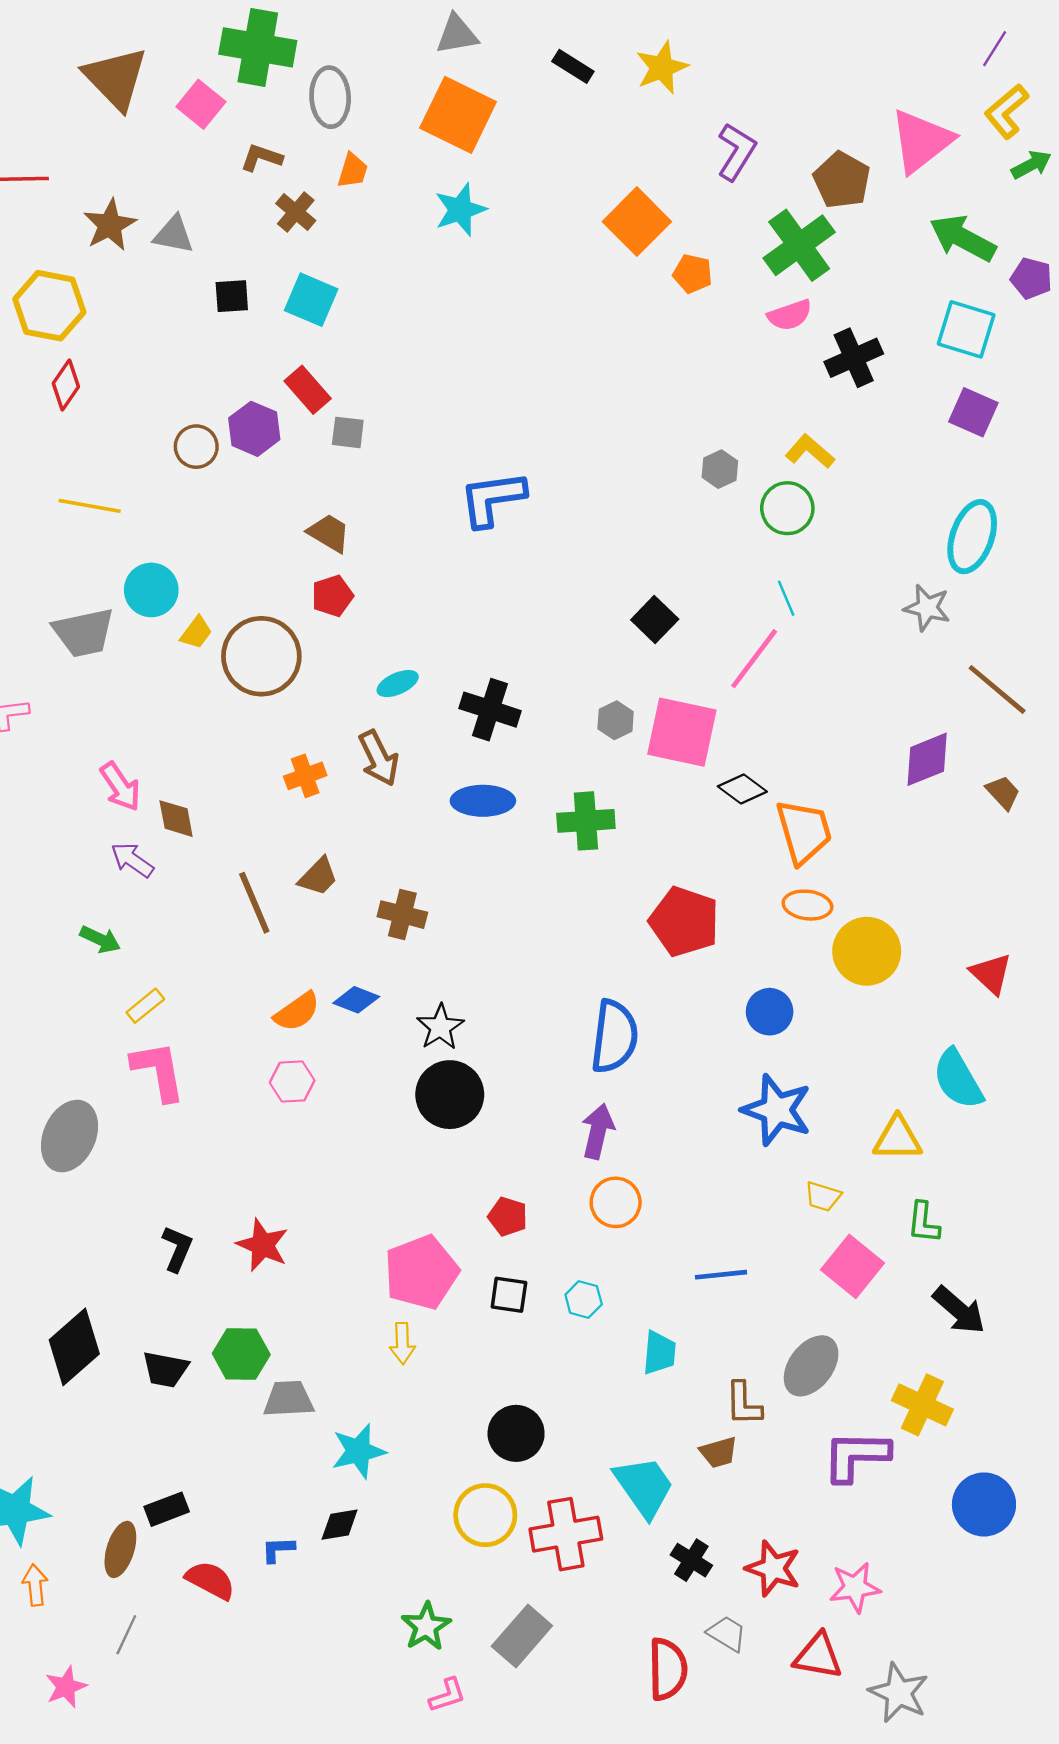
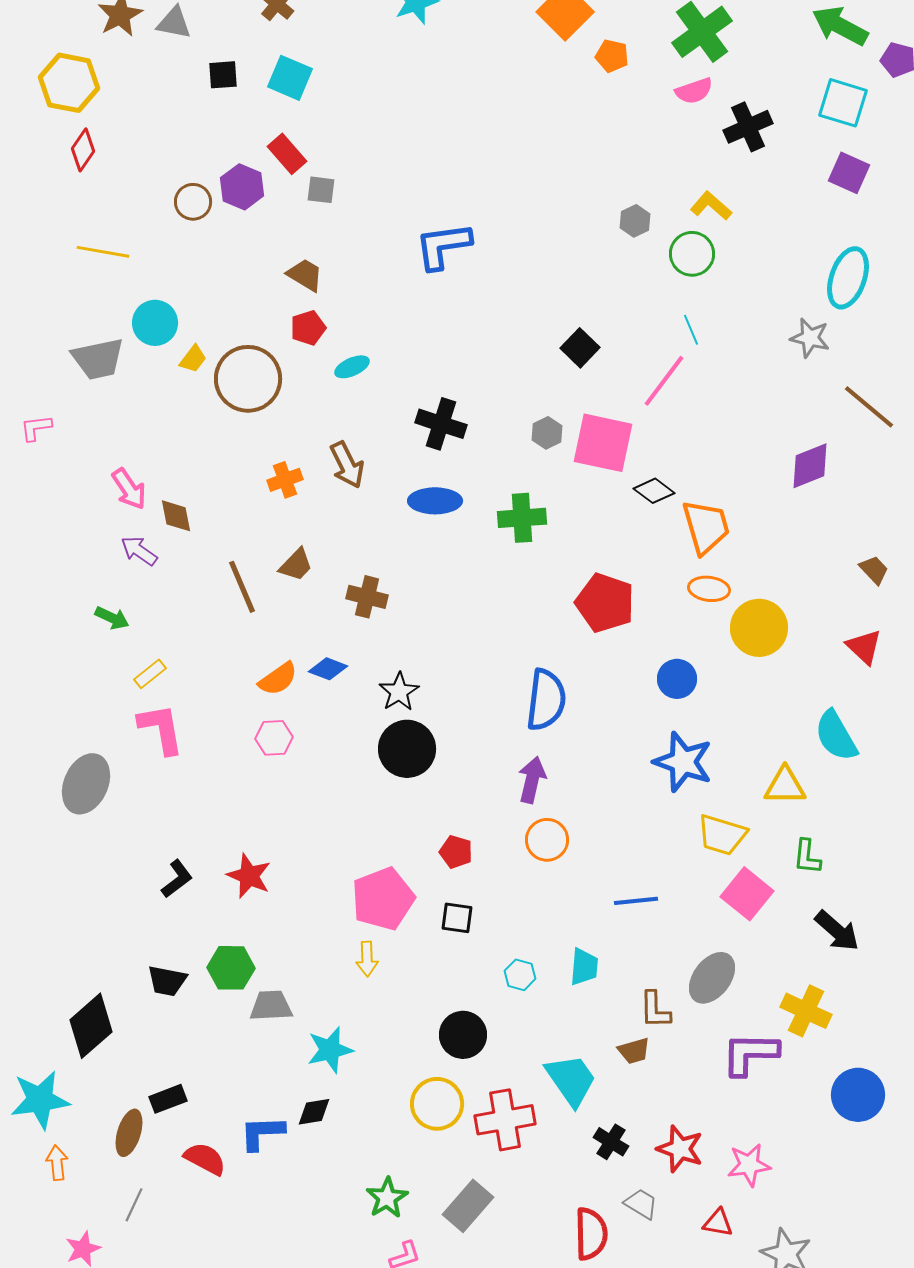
cyan ellipse: (398, 684) -> (352, 367), moved
brown trapezoid: (1003, 793) -> (874, 570), moved
yellow trapezoid: (823, 1196) -> (722, 835), size x1.6
black L-shape: (177, 1249) -> (177, 879), turned 30
cyan hexagon: (584, 1300) -> (520, 975), moved
black diamond: (74, 1347) -> (91, 1026), moved
blue L-shape: (278, 1549) -> (262, 1133), size x1.6
red triangle: (818, 1656) -> (718, 1223), size x0.7

